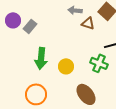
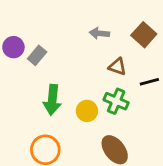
brown triangle: (88, 23) -> (117, 67), moved
green cross: (99, 63) -> (116, 101), moved

